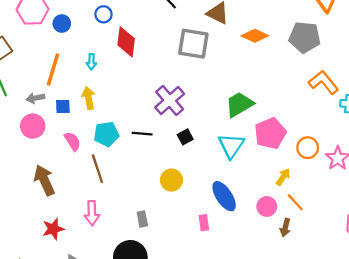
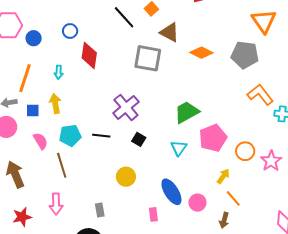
black square: (185, 137) -> (139, 139), turned -32
cyan triangle: (231, 146) -> (179, 148), size x0.7
pink circle: (267, 206) -> (197, 203), moved

